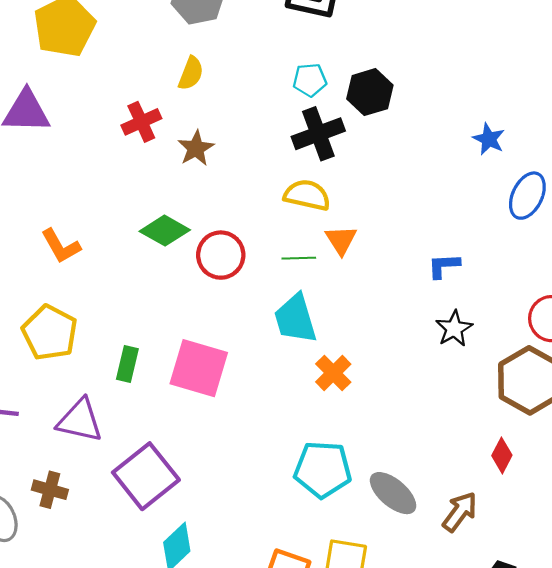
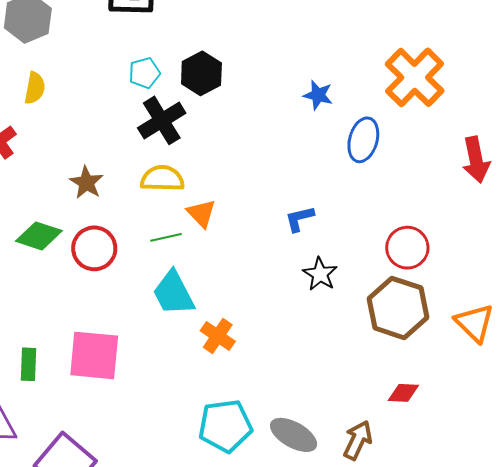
brown star: (196, 148) -> (86, 183), moved
red diamond: (502, 455) -> (403, 393), moved, turned 76

